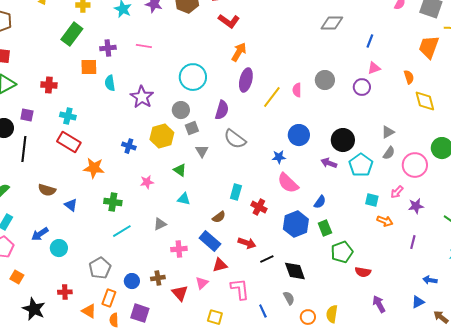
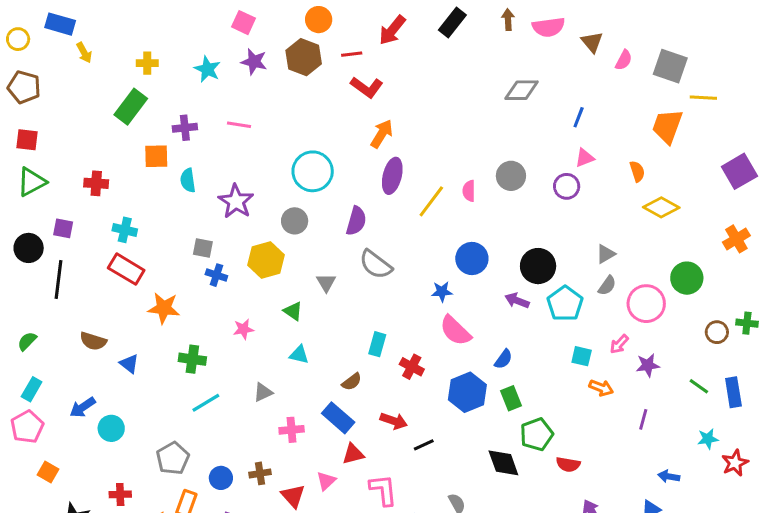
yellow diamond: (425, 101) -> (661, 207), turned -45
gray square: (192, 128) -> (203, 248), moved, turned 32
black diamond: (295, 271) -> (503, 463), moved

